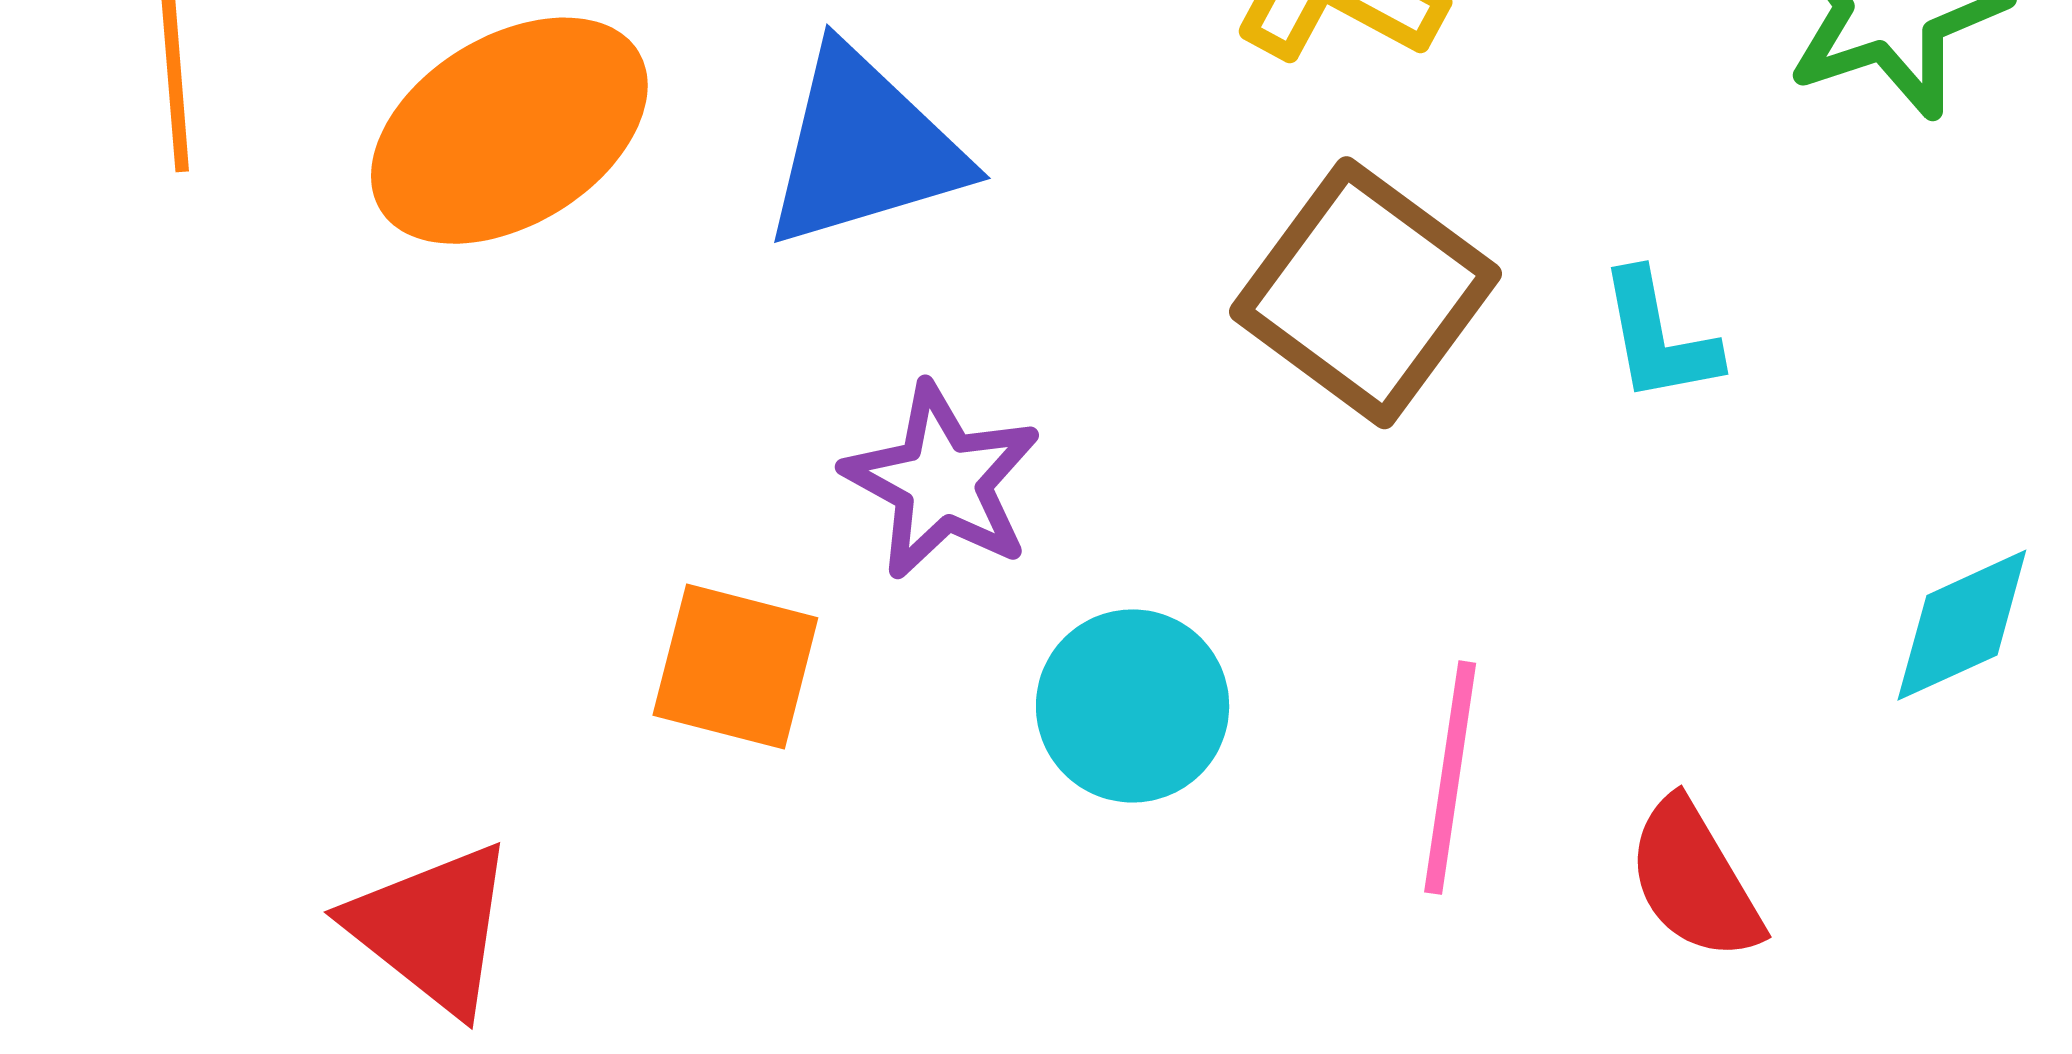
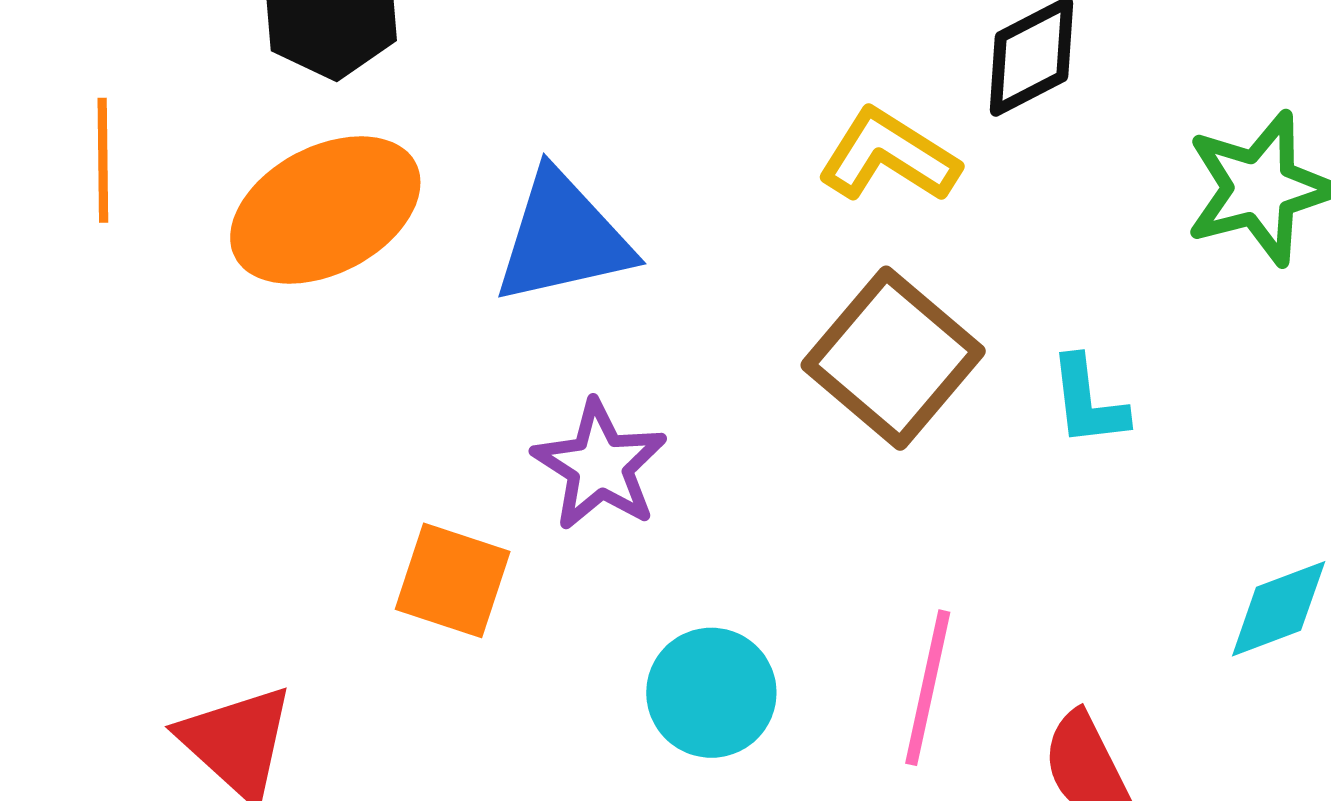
cyan circle: (1133, 706) -> (711, 693), moved

